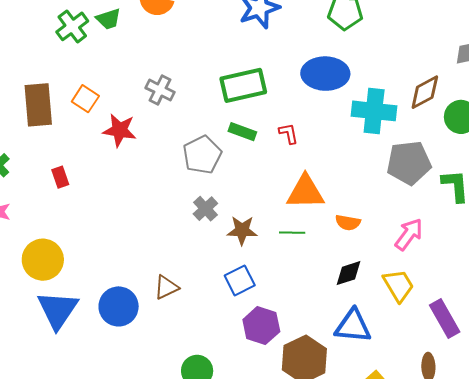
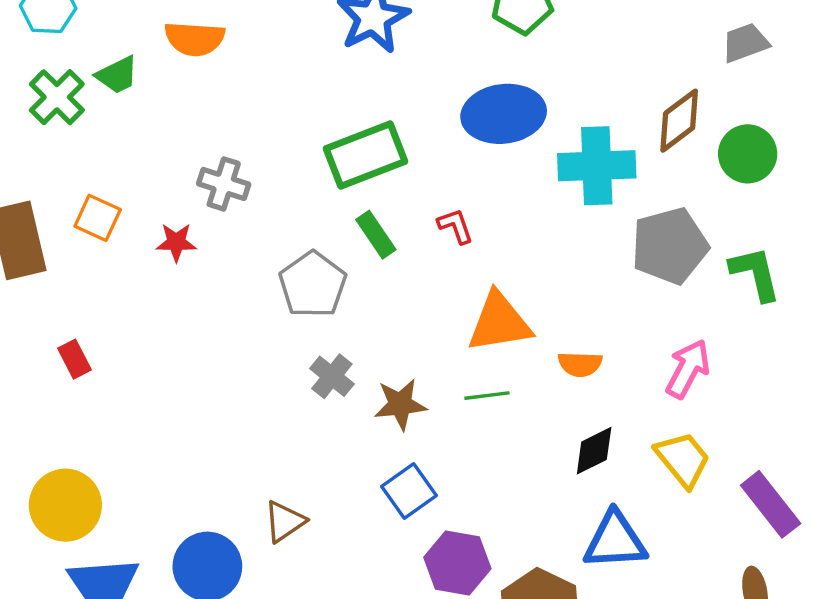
red star: (120, 130) -> (176, 242), moved, size x0.7
green rectangle: (242, 132) -> (376, 235), turned 44

